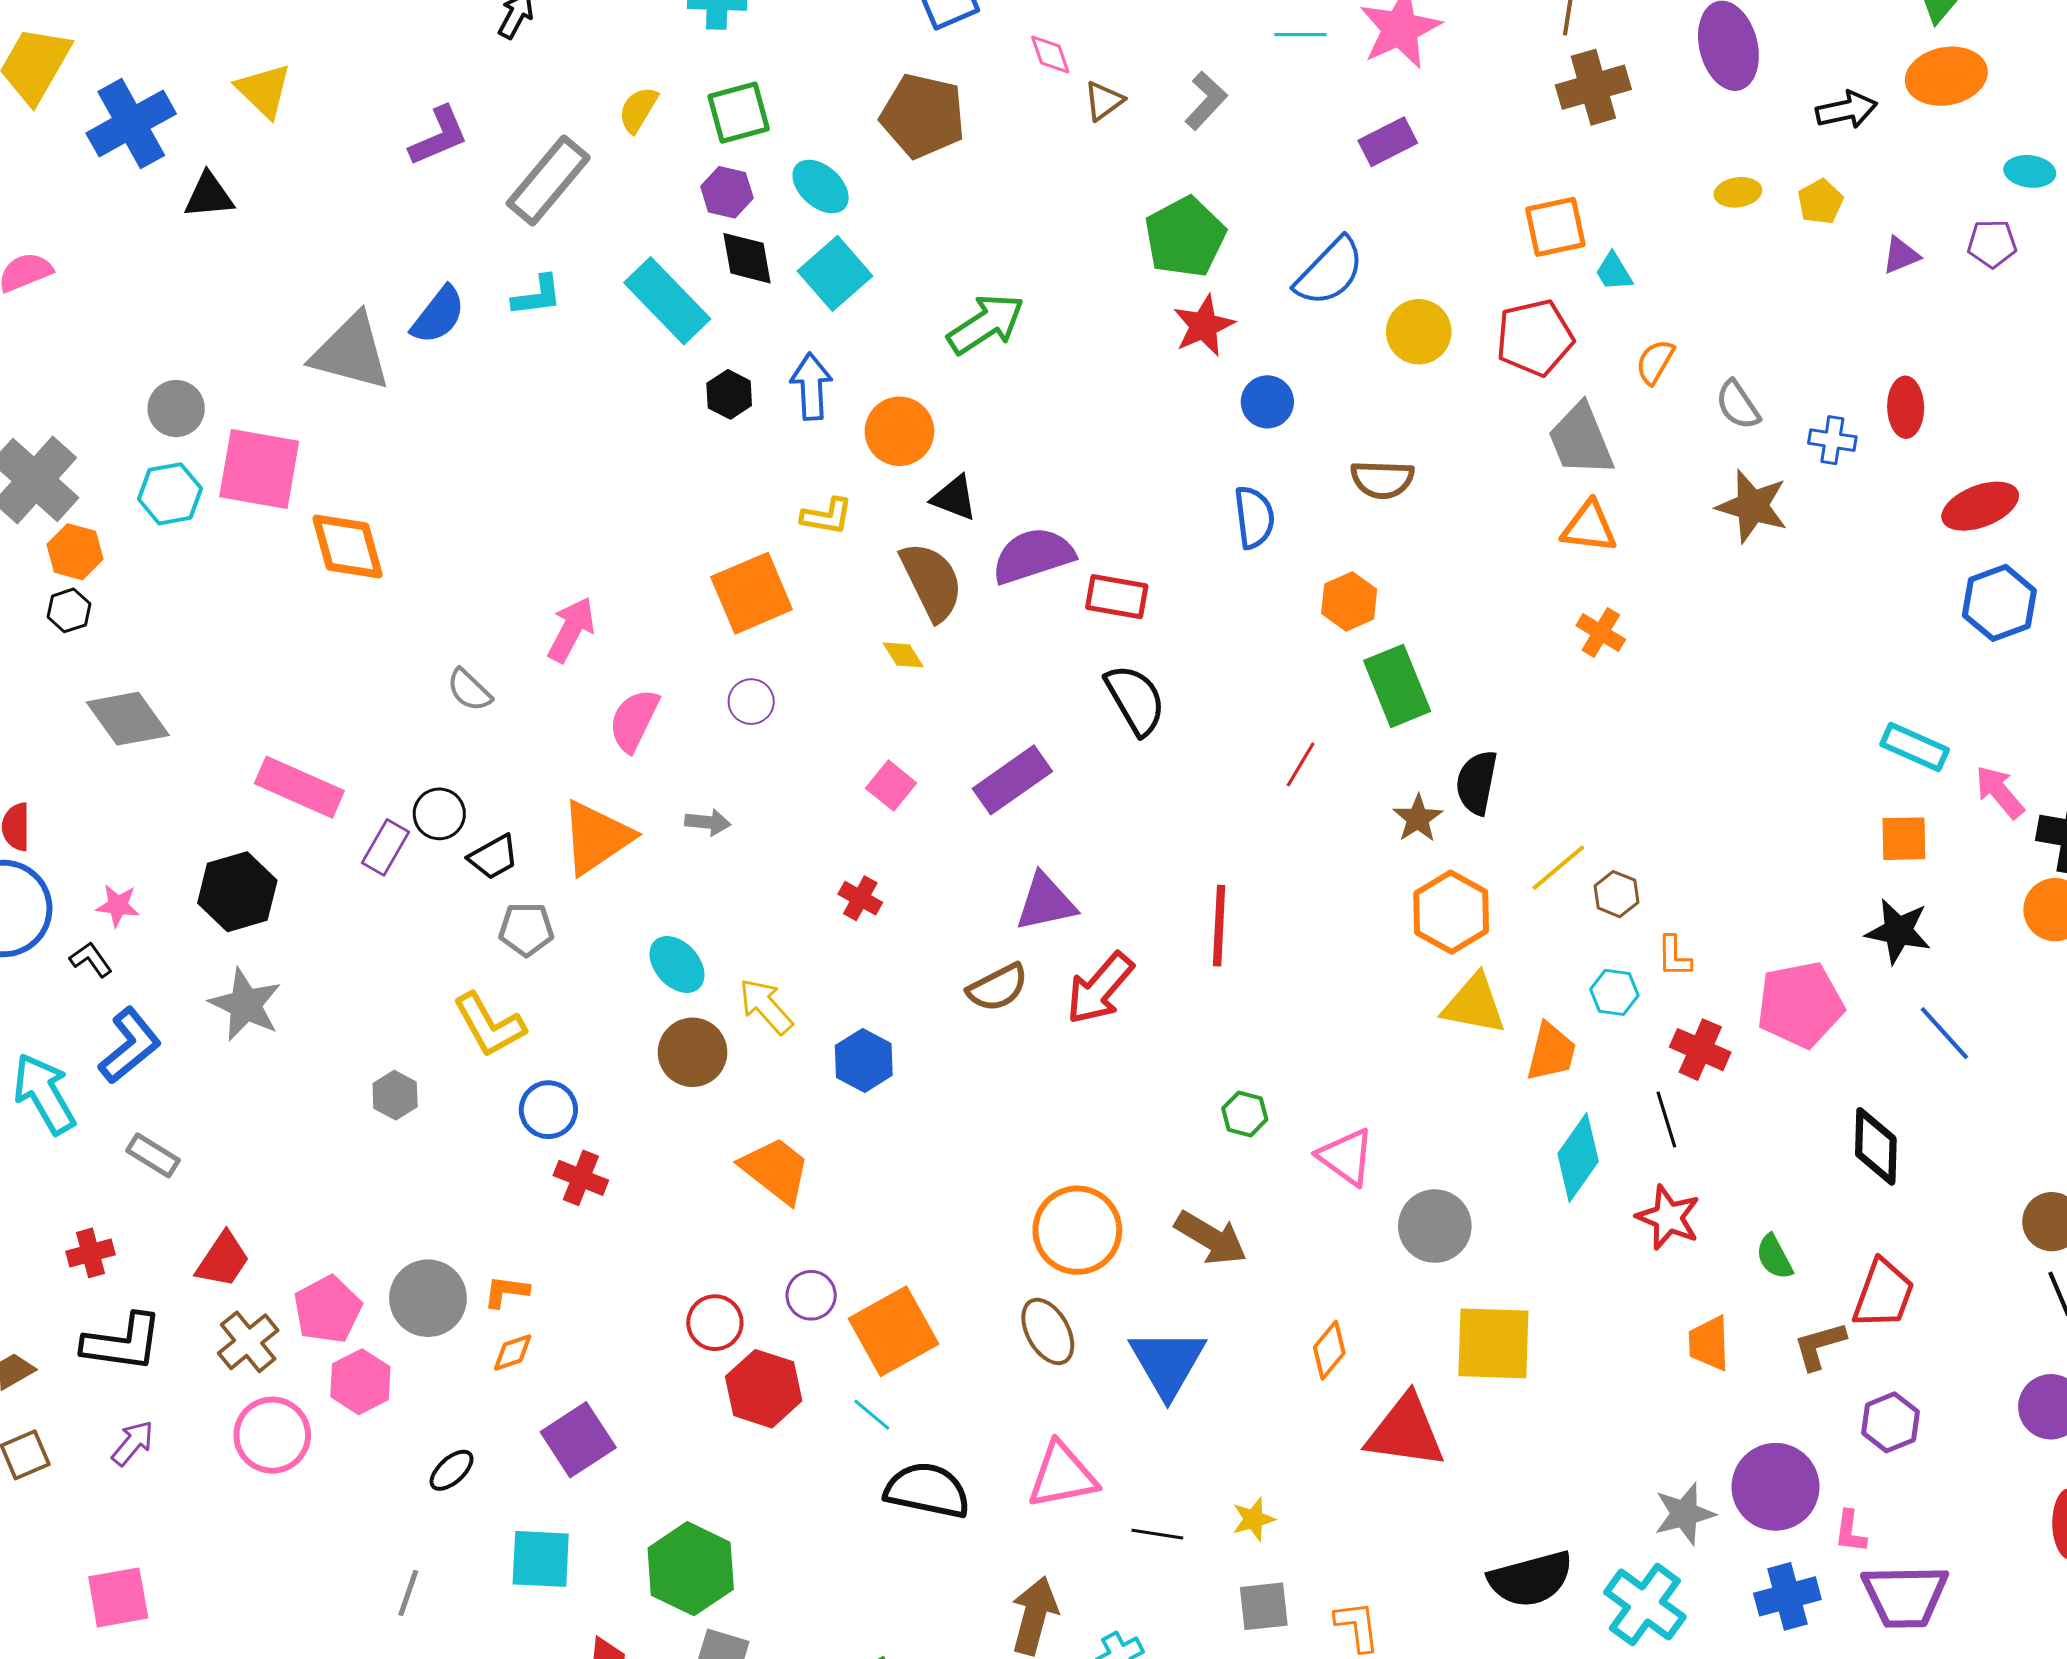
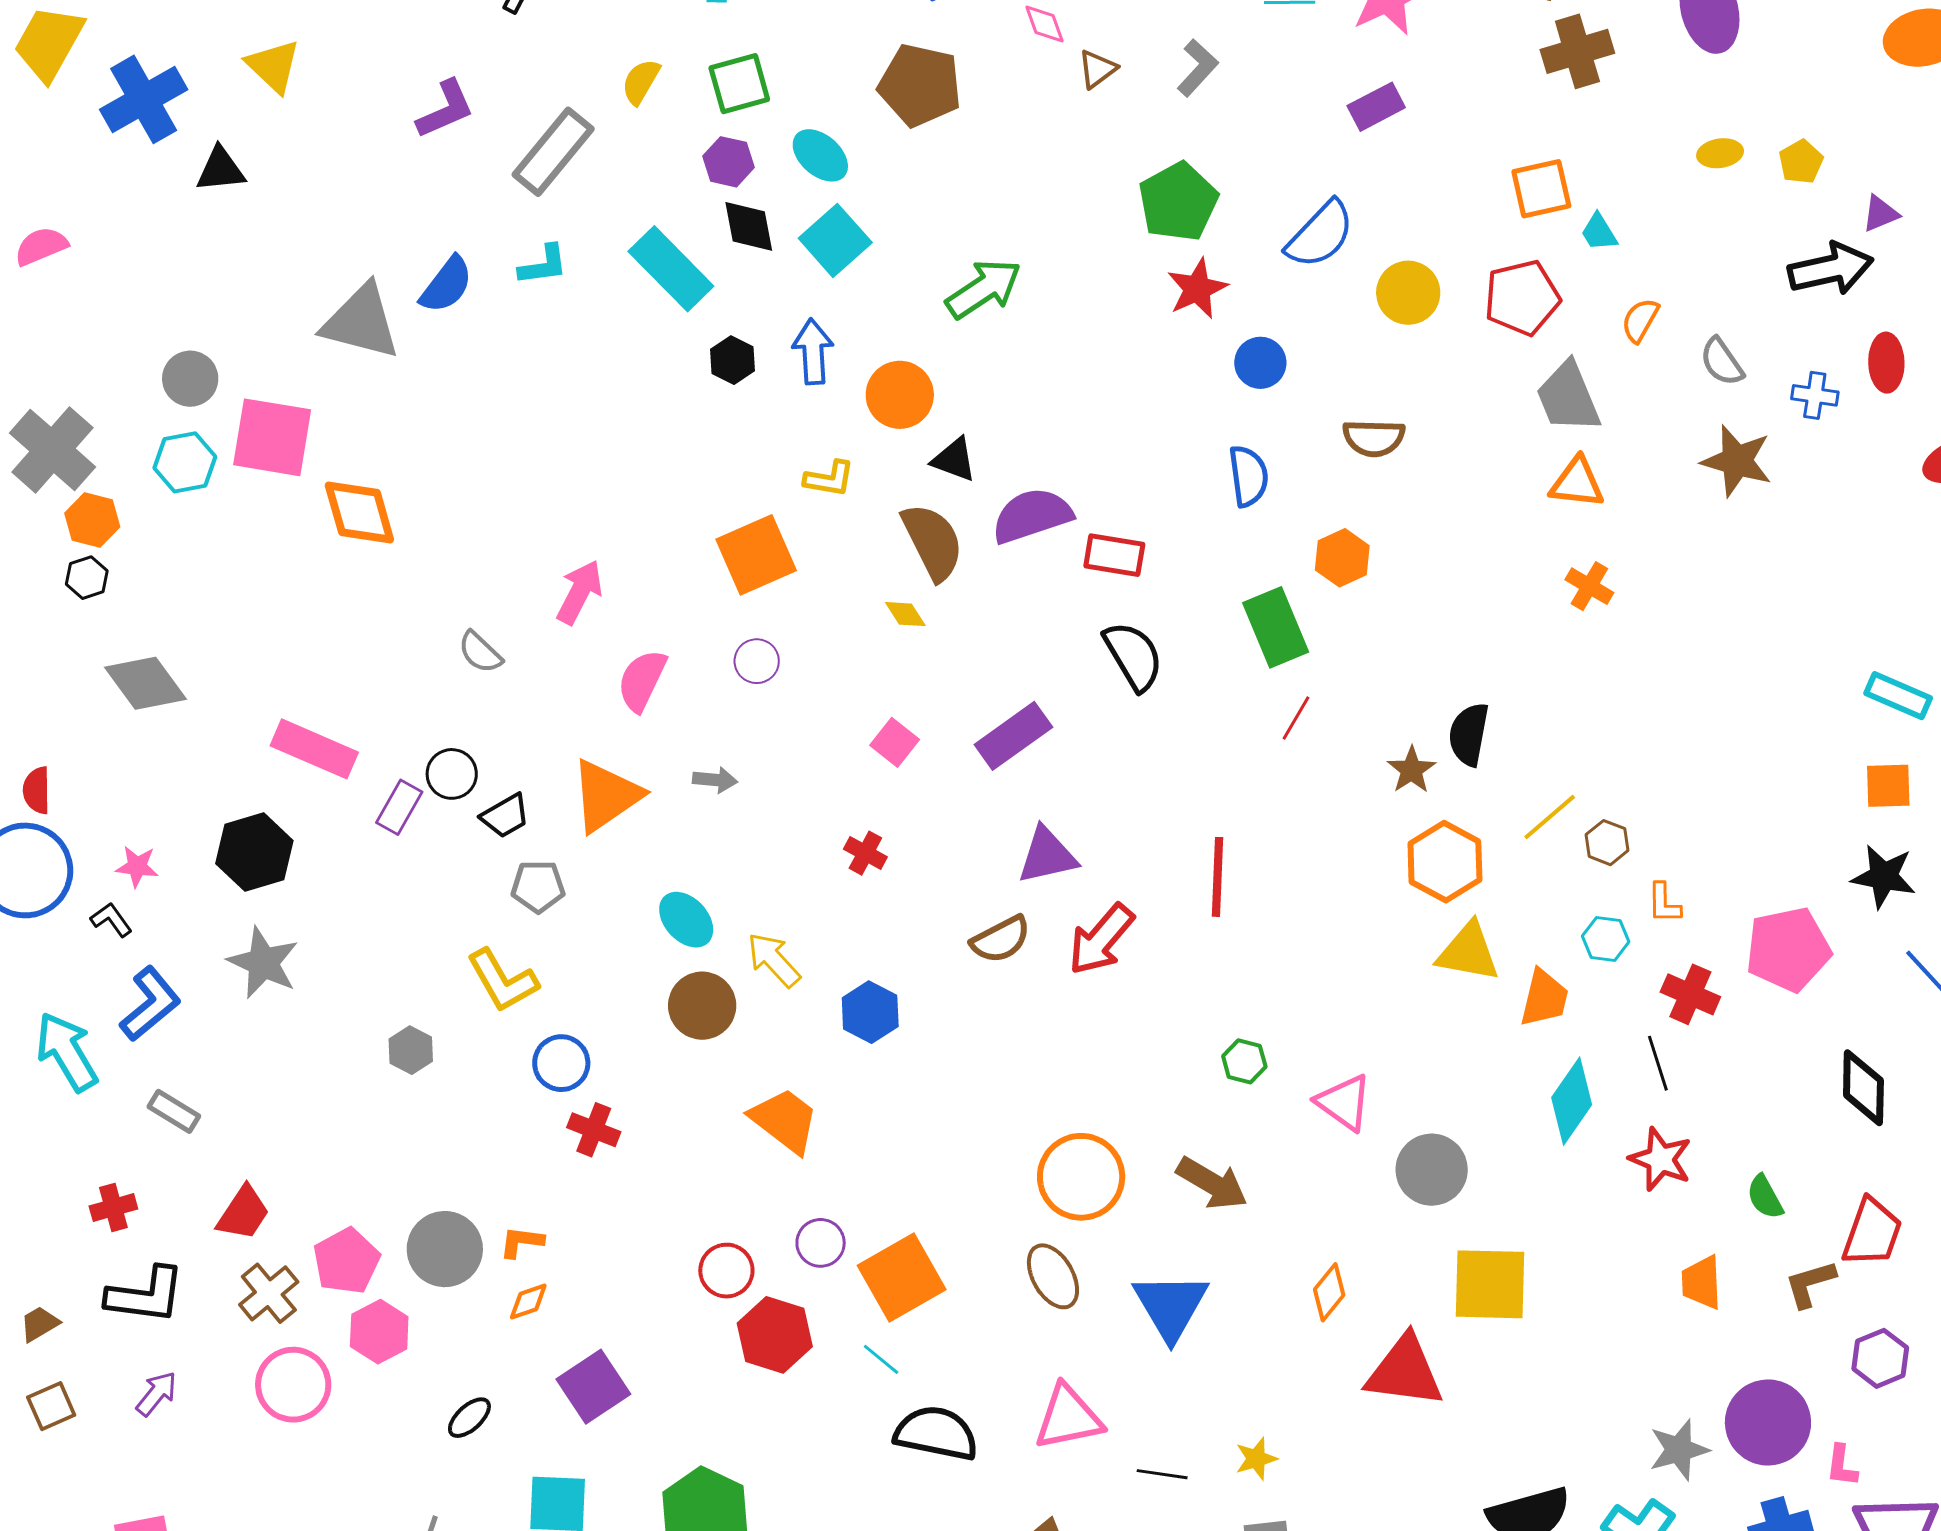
black arrow: (1846, 110) -> (1831, 269), moved, size x1.4
green rectangle: (1397, 686) -> (1276, 627), moved

